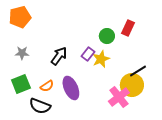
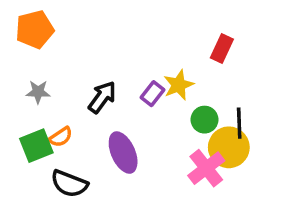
green circle: (107, 36) -> (205, 120), moved
yellow star: (101, 59) -> (179, 85), moved
black line: (138, 71) -> (239, 123), turned -60
orange semicircle: (47, 86) -> (61, 137), moved

